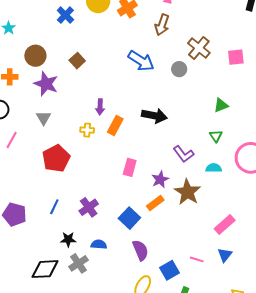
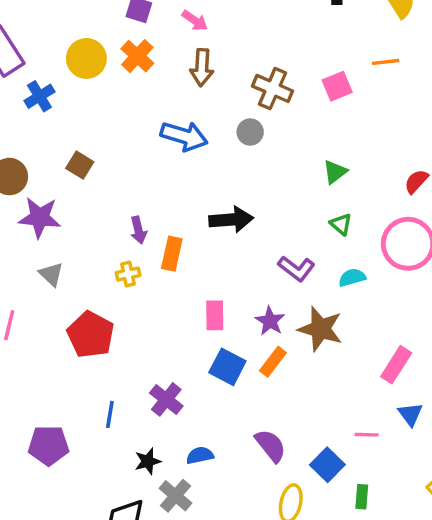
blue cross: (65, 15) -> (39, 96), turned 30
blue square: (129, 218) -> (227, 367), moved

